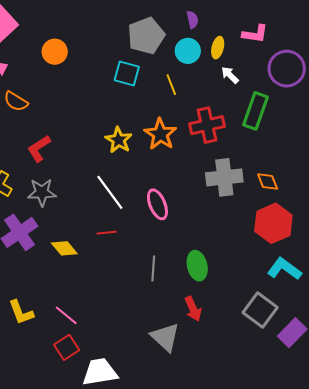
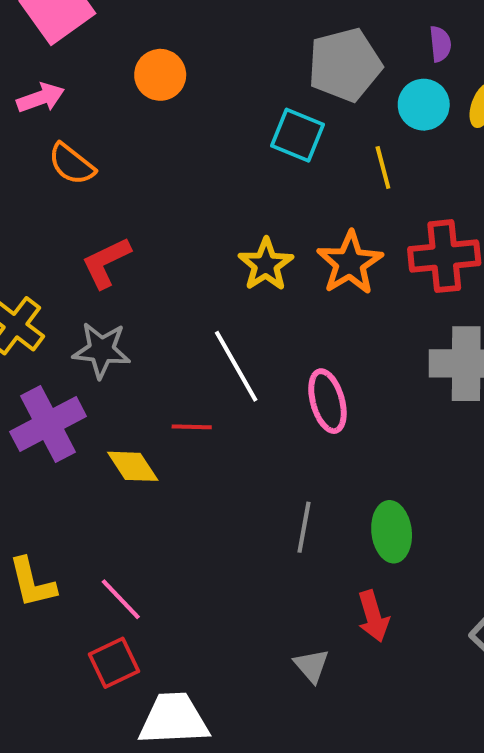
red line: (107, 233) -> (192, 427), moved
gray triangle: (165, 337) -> (312, 666), size x0.6

